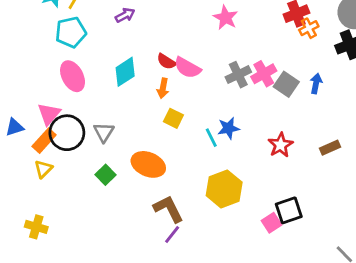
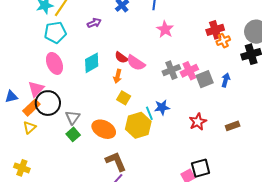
gray square: (286, 84) -> (205, 79), turned 30
gray triangle: (104, 132) -> (73, 117), moved
yellow hexagon: (224, 189) -> (138, 125), moved

